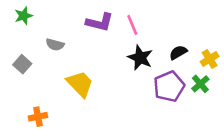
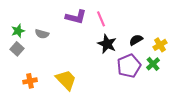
green star: (24, 16) -> (18, 31), moved
yellow trapezoid: (80, 84) -> (66, 80), moved
orange cross: (38, 117) -> (30, 81), moved

